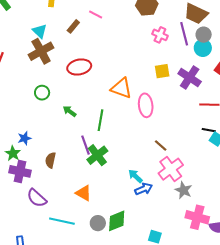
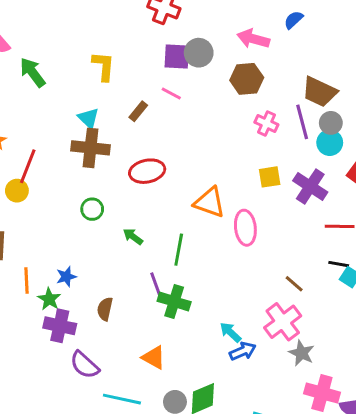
brown cross: (41, 51) -> (91, 148), turned 35
brown line: (161, 145) -> (294, 284), moved
green cross: (97, 155) -> (174, 302), turned -35

